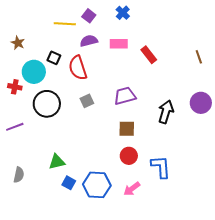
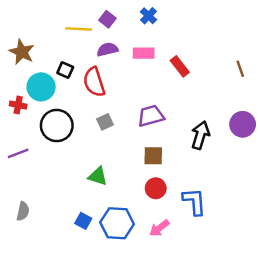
brown star: (18, 43) -> (22, 52), size x1.5
green triangle: (57, 162) -> (98, 176), moved, turned 30

